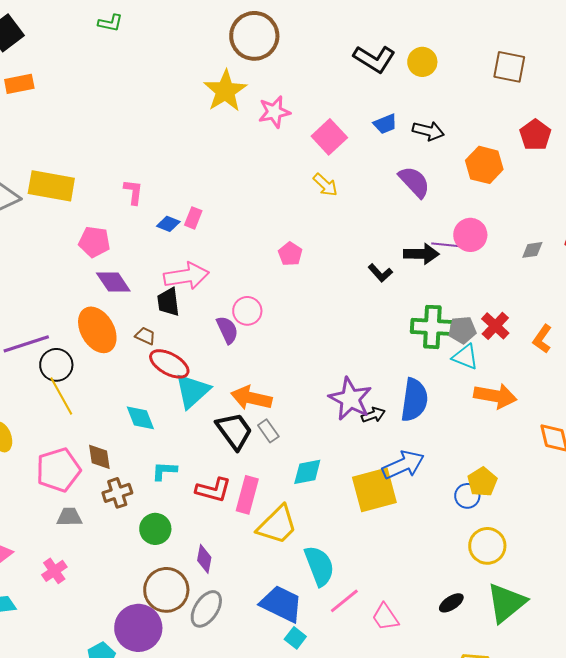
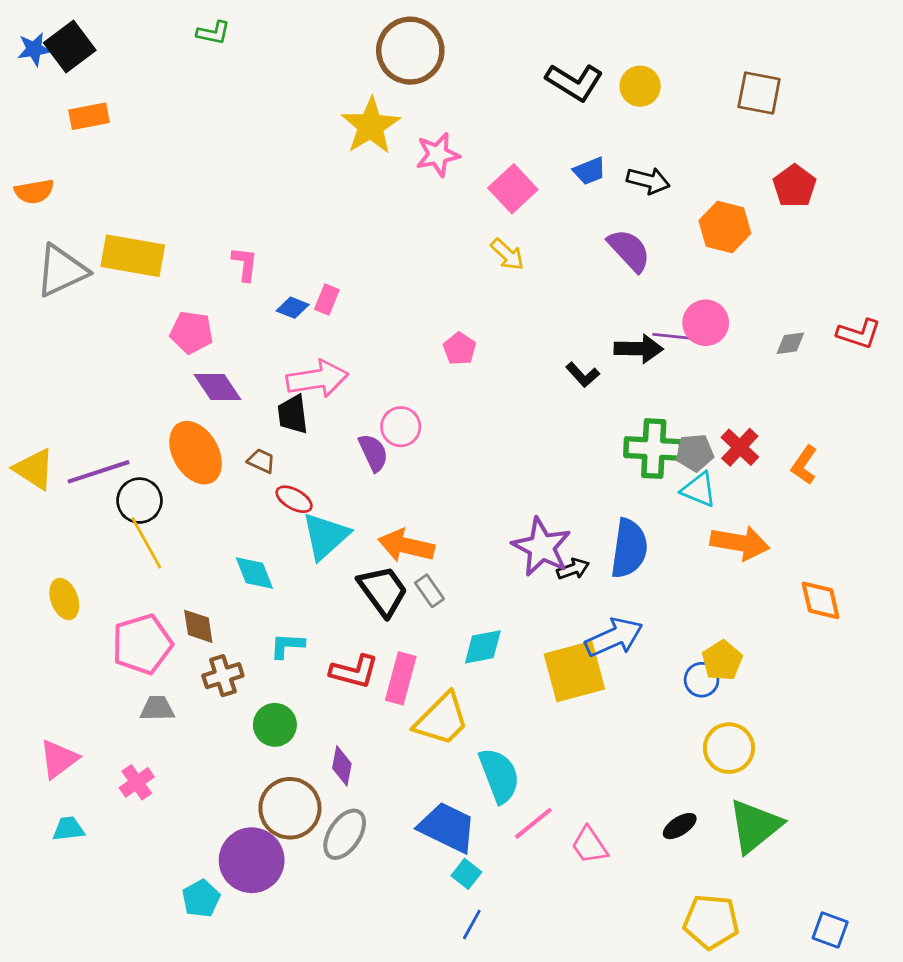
red ellipse: (169, 364) -> (294, 499), size x0.7

